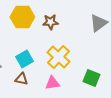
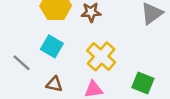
cyan square: (24, 59) -> (52, 46), moved, turned -30

